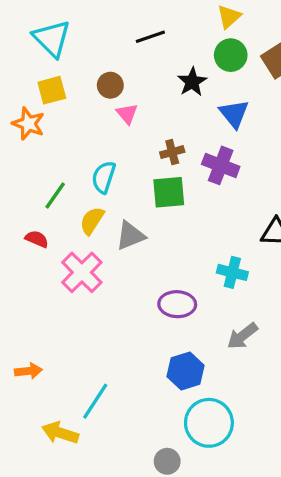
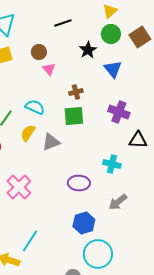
purple cross: (221, 165) -> (119, 112), moved
cyan semicircle: (104, 177) -> (35, 107), turned 96
pink cross: (82, 272) -> (19, 187), moved

